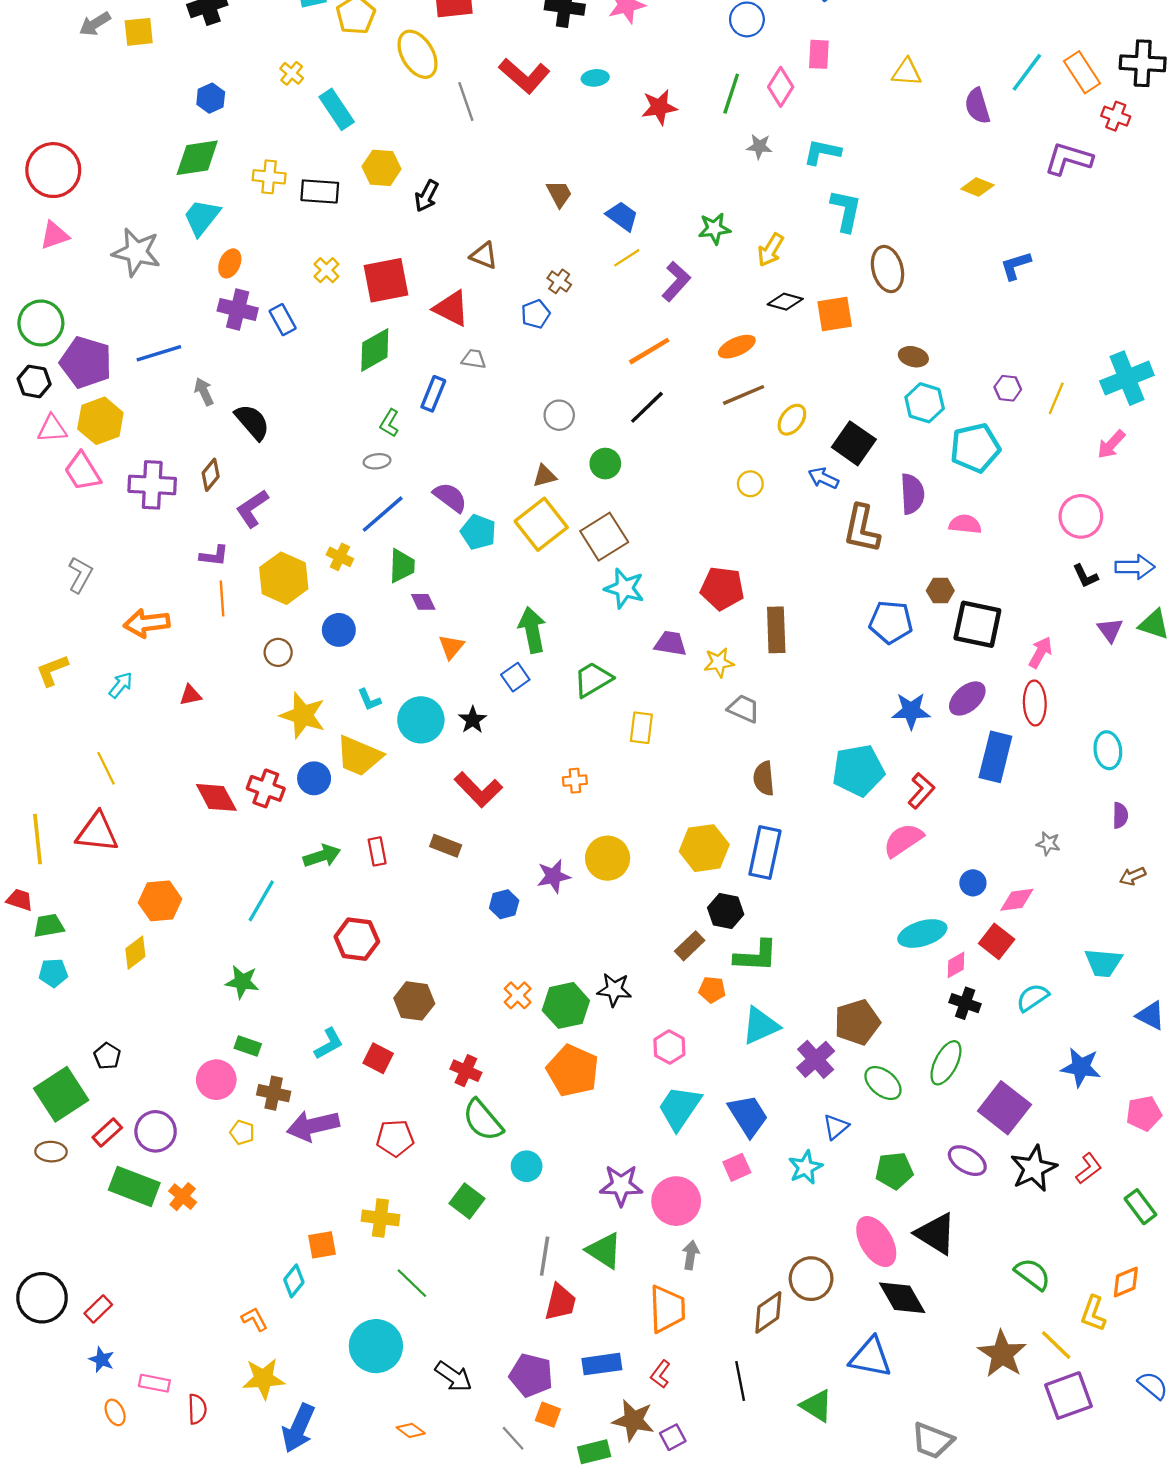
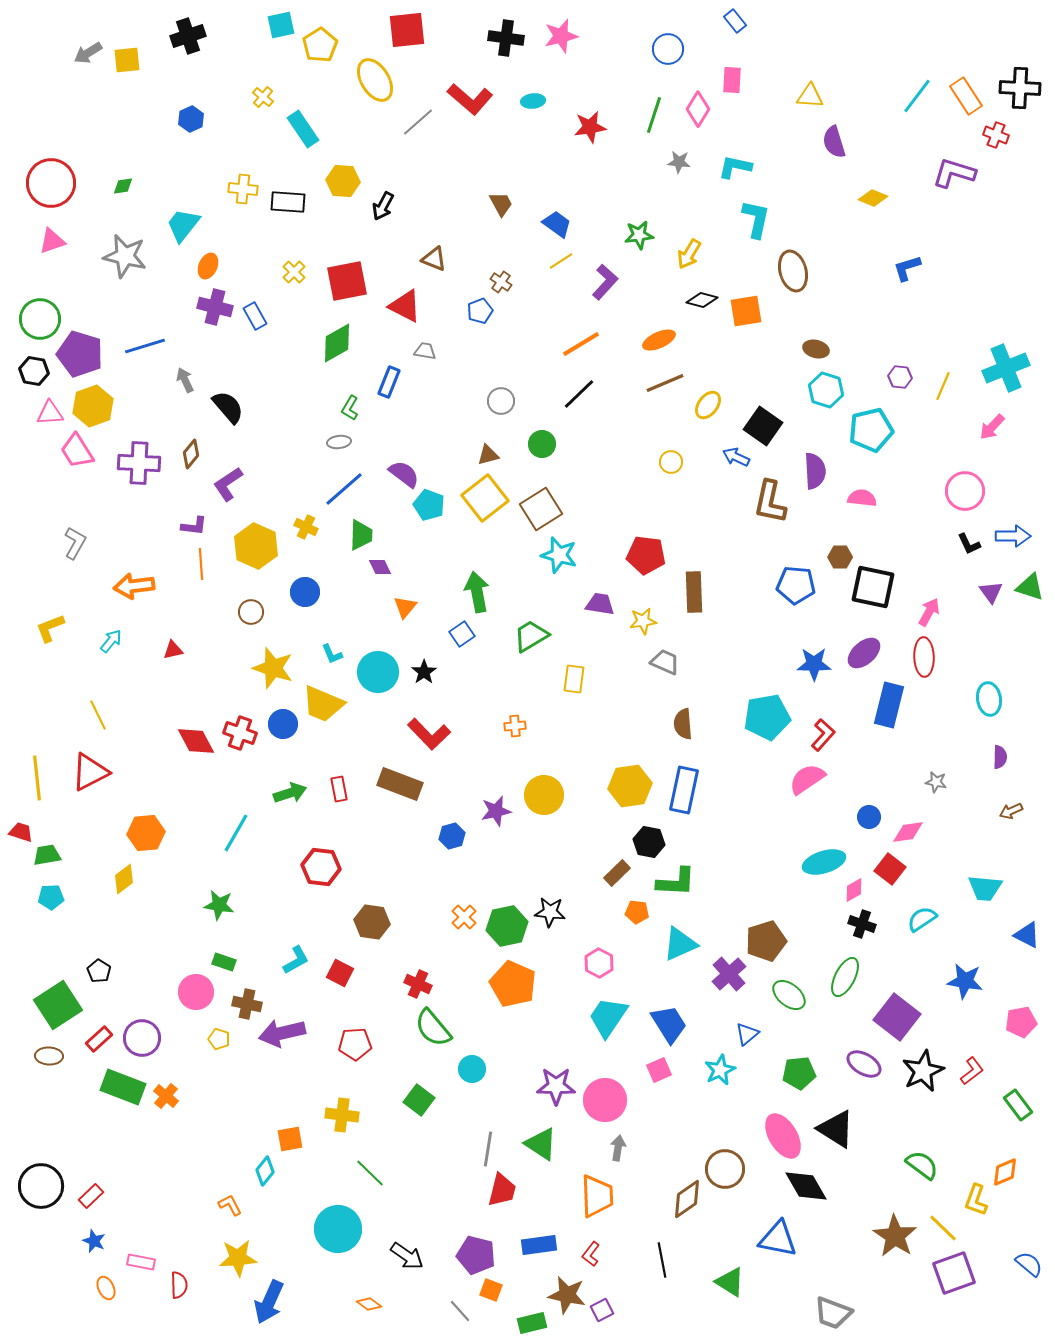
gray line: (466, 102) -> (418, 122), turned 68
purple semicircle: (977, 106) -> (834, 142), moved
green diamond: (197, 158) -> (123, 186), moved, size x0.5
red triangle: (97, 832) -> (90, 772), turned -33
brown rectangle: (446, 846) -> (400, 784), size x1.6

